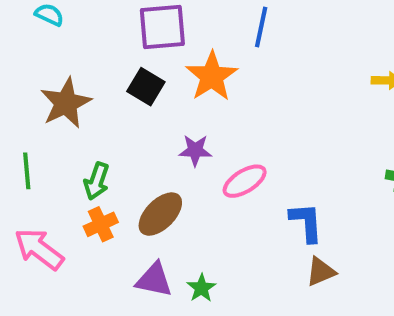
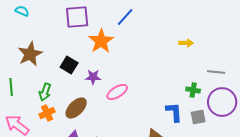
blue line: (261, 27) -> (125, 17), turned 30
black square: (146, 87) -> (69, 65), moved
blue L-shape: (306, 222) -> (174, 112), moved

